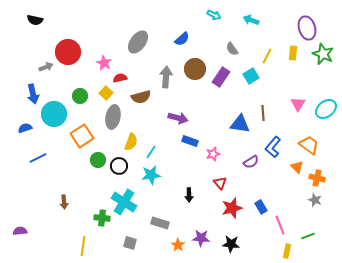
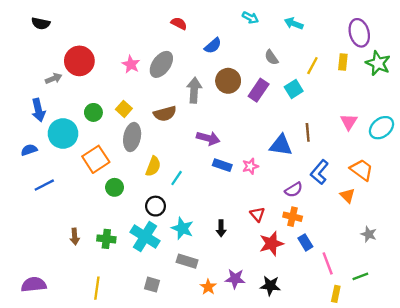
gray ellipse: (138, 42) -> (161, 64), moved
pink star: (104, 63) -> (131, 64), moved
red semicircle: (120, 78) -> (179, 23), moved, turned 40
pink star: (213, 154) -> (250, 166), moved
black circle: (119, 166) -> (156, 206), moved
cyan star: (151, 175) -> (182, 228), moved, turned 30
orange cross: (317, 178) -> (293, 217), moved
green cross: (102, 218) -> (106, 239), moved
purple semicircle: (20, 231) -> (34, 285), moved, size x1.5

